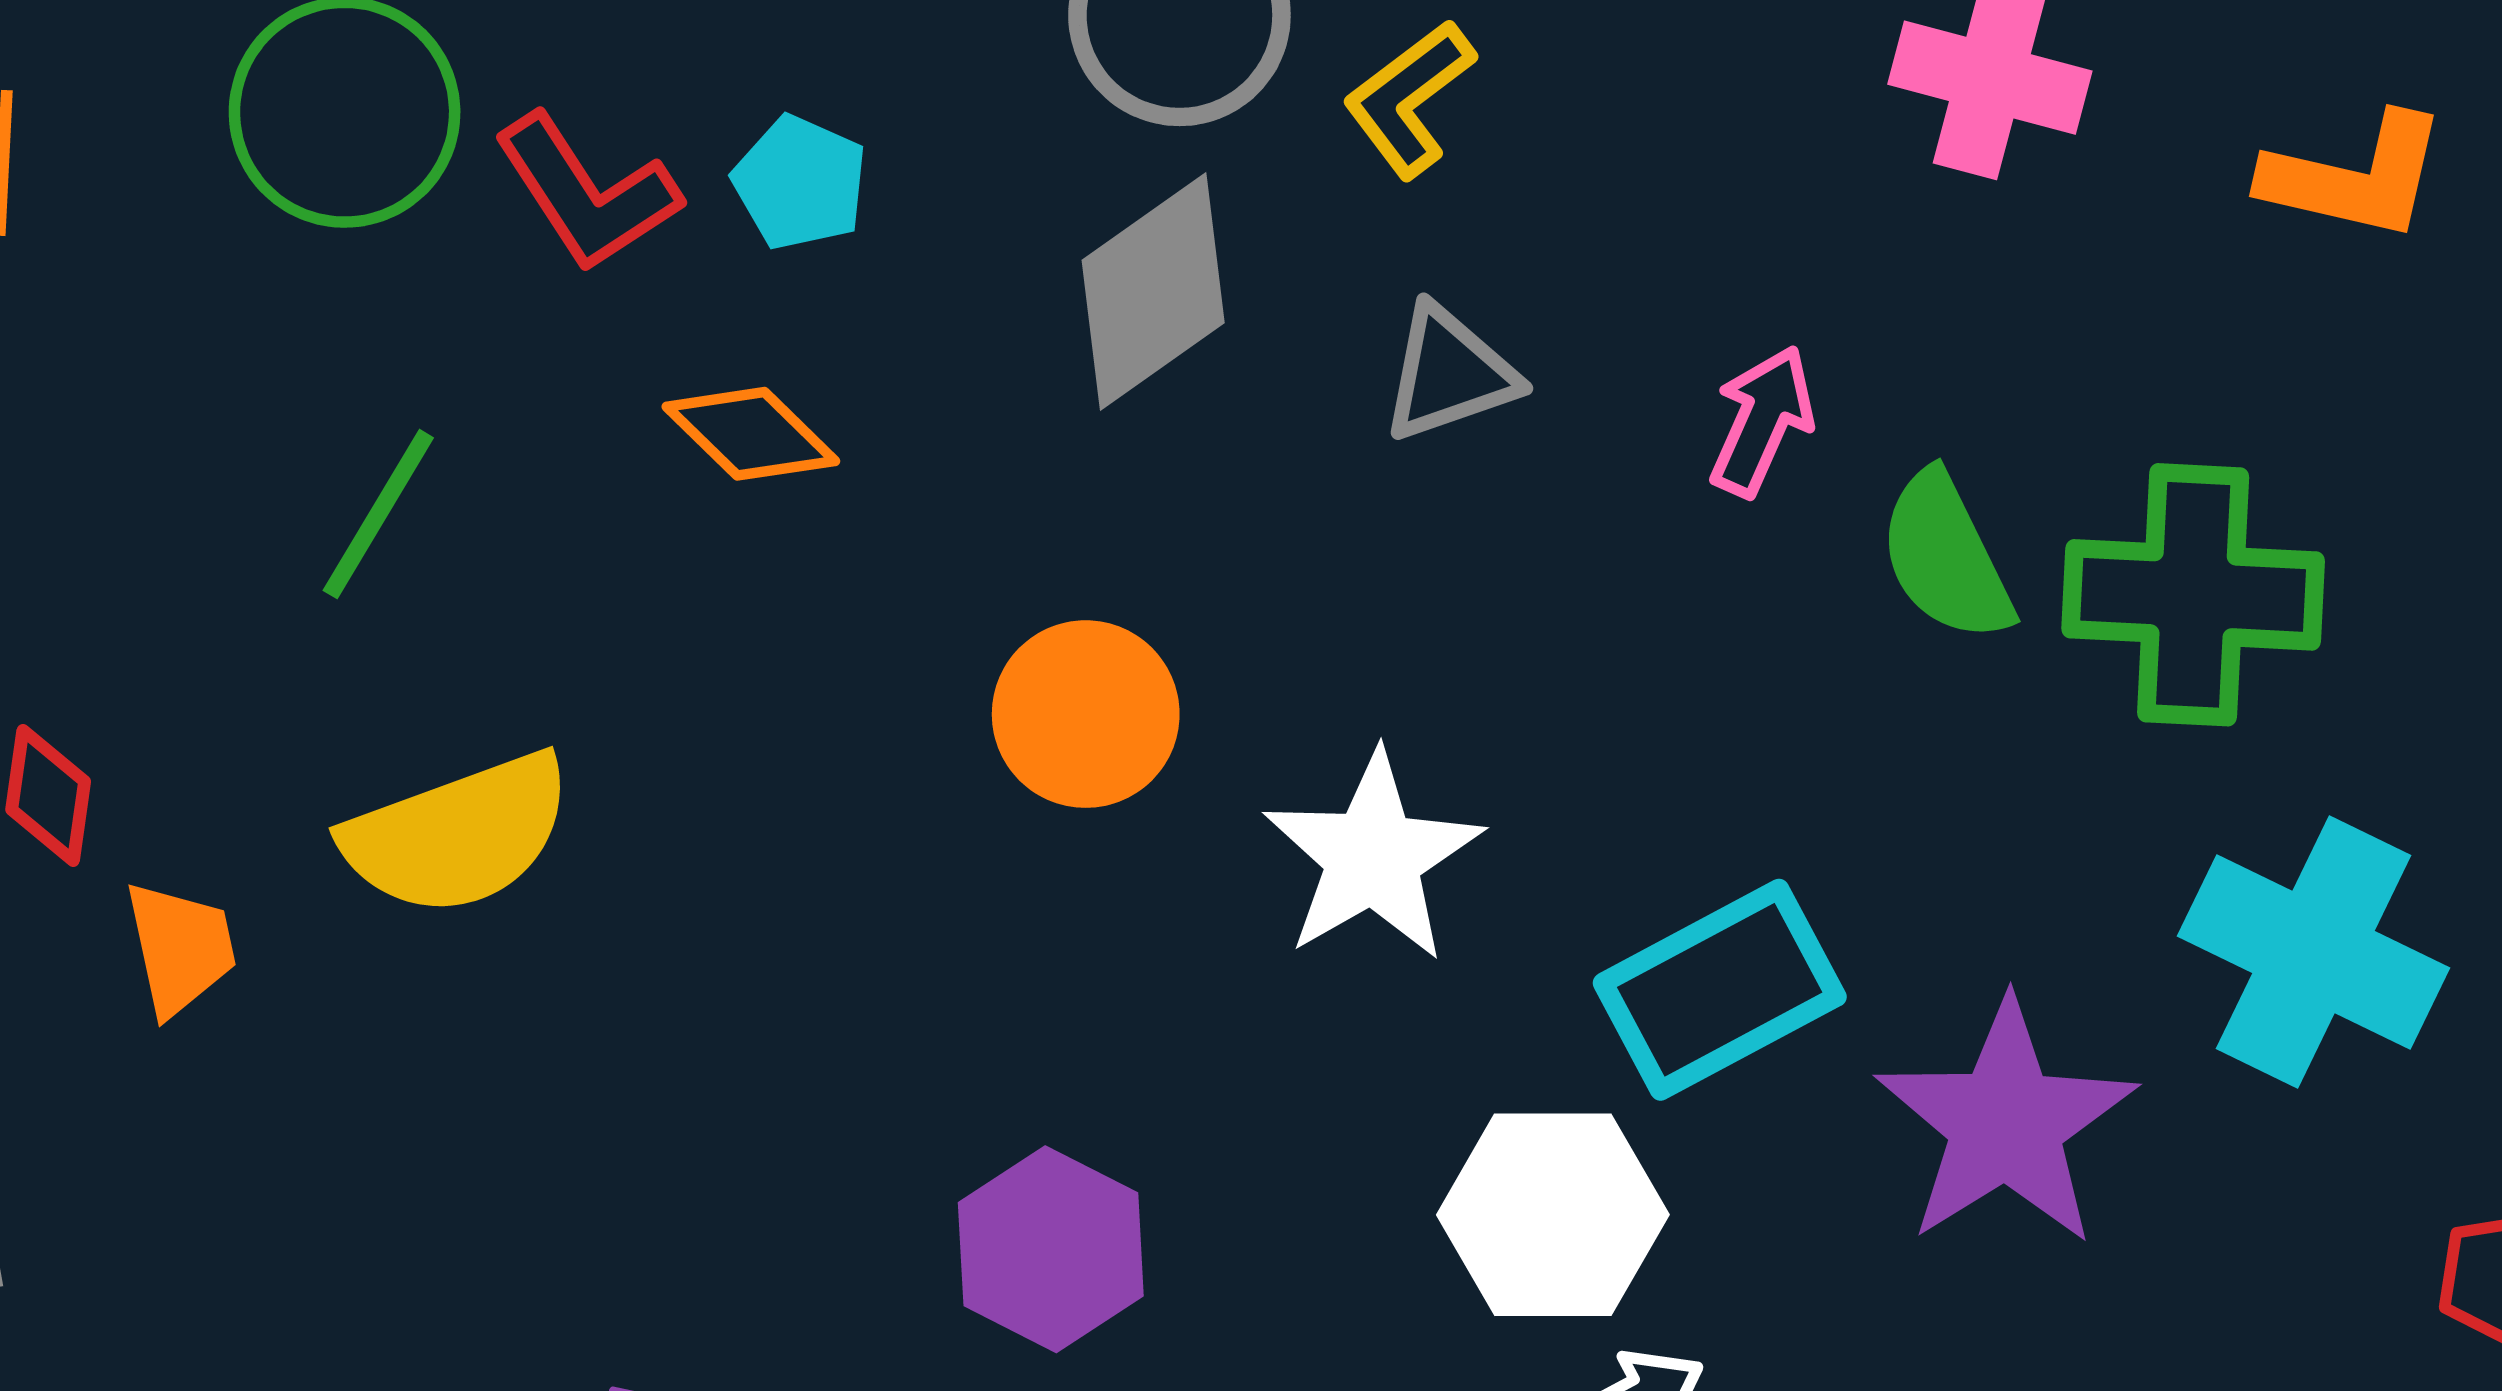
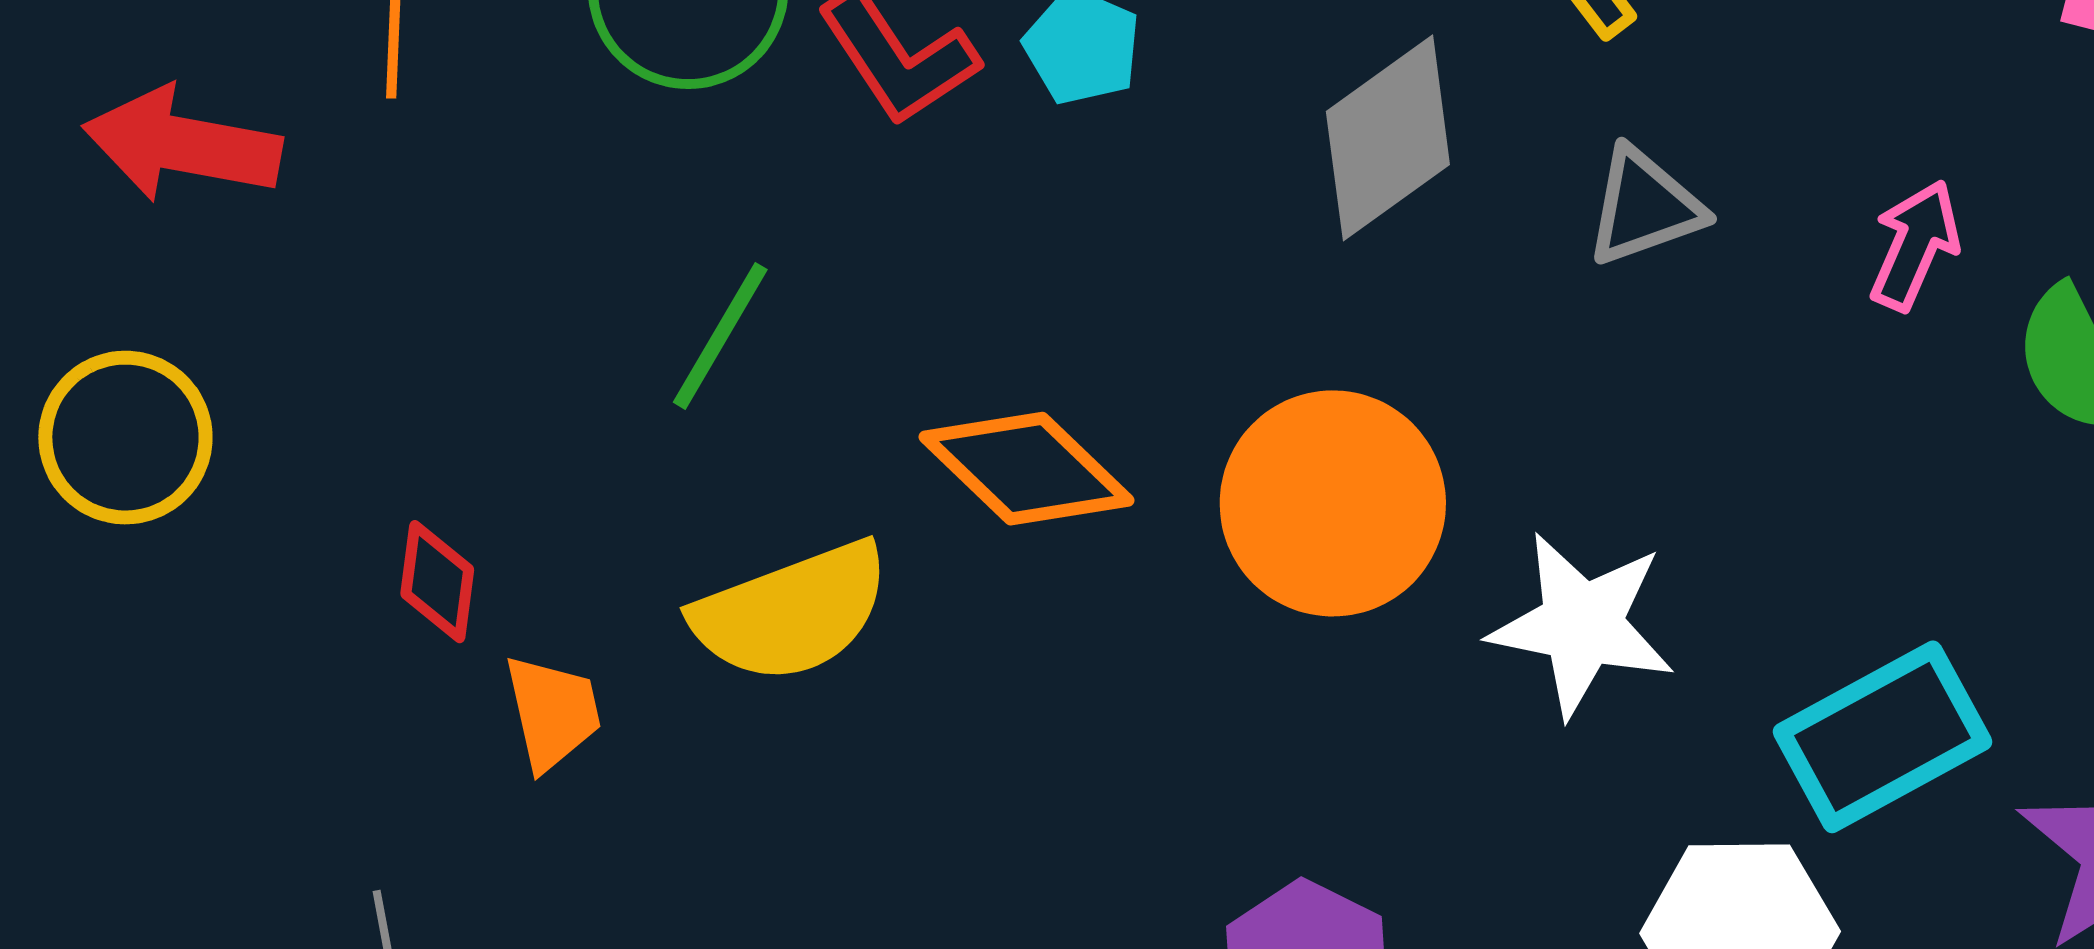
orange diamond: (751, 434) -> (1026, 469), moved, size x1.4
orange circle: (1086, 714) -> (1333, 503), size x1.4
white star: (1373, 857) -> (1582, 625), turned -30

